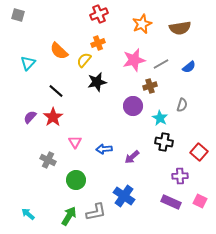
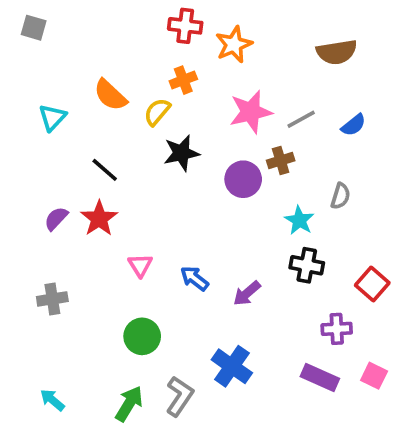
red cross: (99, 14) -> (185, 26), turned 30
orange star: (142, 24) -> (234, 45), moved
purple circle: (133, 106) -> (243, 179), moved
blue arrow: (104, 149) -> (195, 278), turned 42
gray cross: (48, 160) -> (52, 299), moved, turned -35
gray L-shape: (96, 212) -> (180, 396), turned -45

